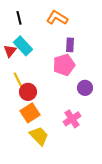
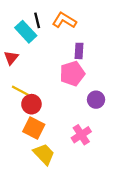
black line: (19, 18) -> (37, 20), moved
cyan rectangle: (23, 46) -> (26, 32), moved
yellow line: (18, 80) -> (20, 91), turned -35
orange square: (30, 113) -> (34, 128), turned -30

